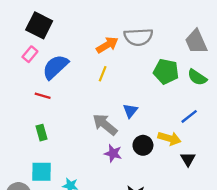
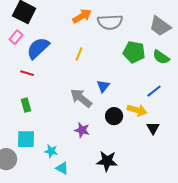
gray trapezoid: (196, 42) -> (160, 26), turned -30
orange arrow: (107, 45) -> (82, 16), moved
purple star: (113, 153) -> (82, 130), moved

